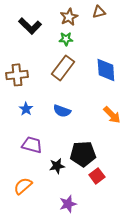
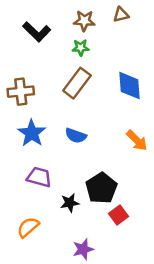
brown star: (69, 17) -> (84, 21), turned 30
blue star: (26, 109) -> (32, 133), size x1.6
black pentagon: (83, 154) -> (101, 188), turned -30

